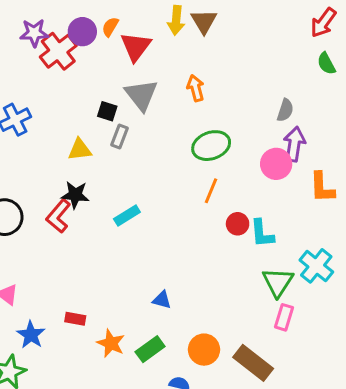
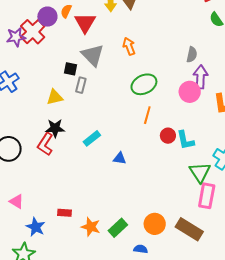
purple star: (34, 33) -> (16, 37), moved
blue triangle: (162, 300) -> (120, 158), moved
pink rectangle: (284, 317) -> (207, 196), size x1.4

